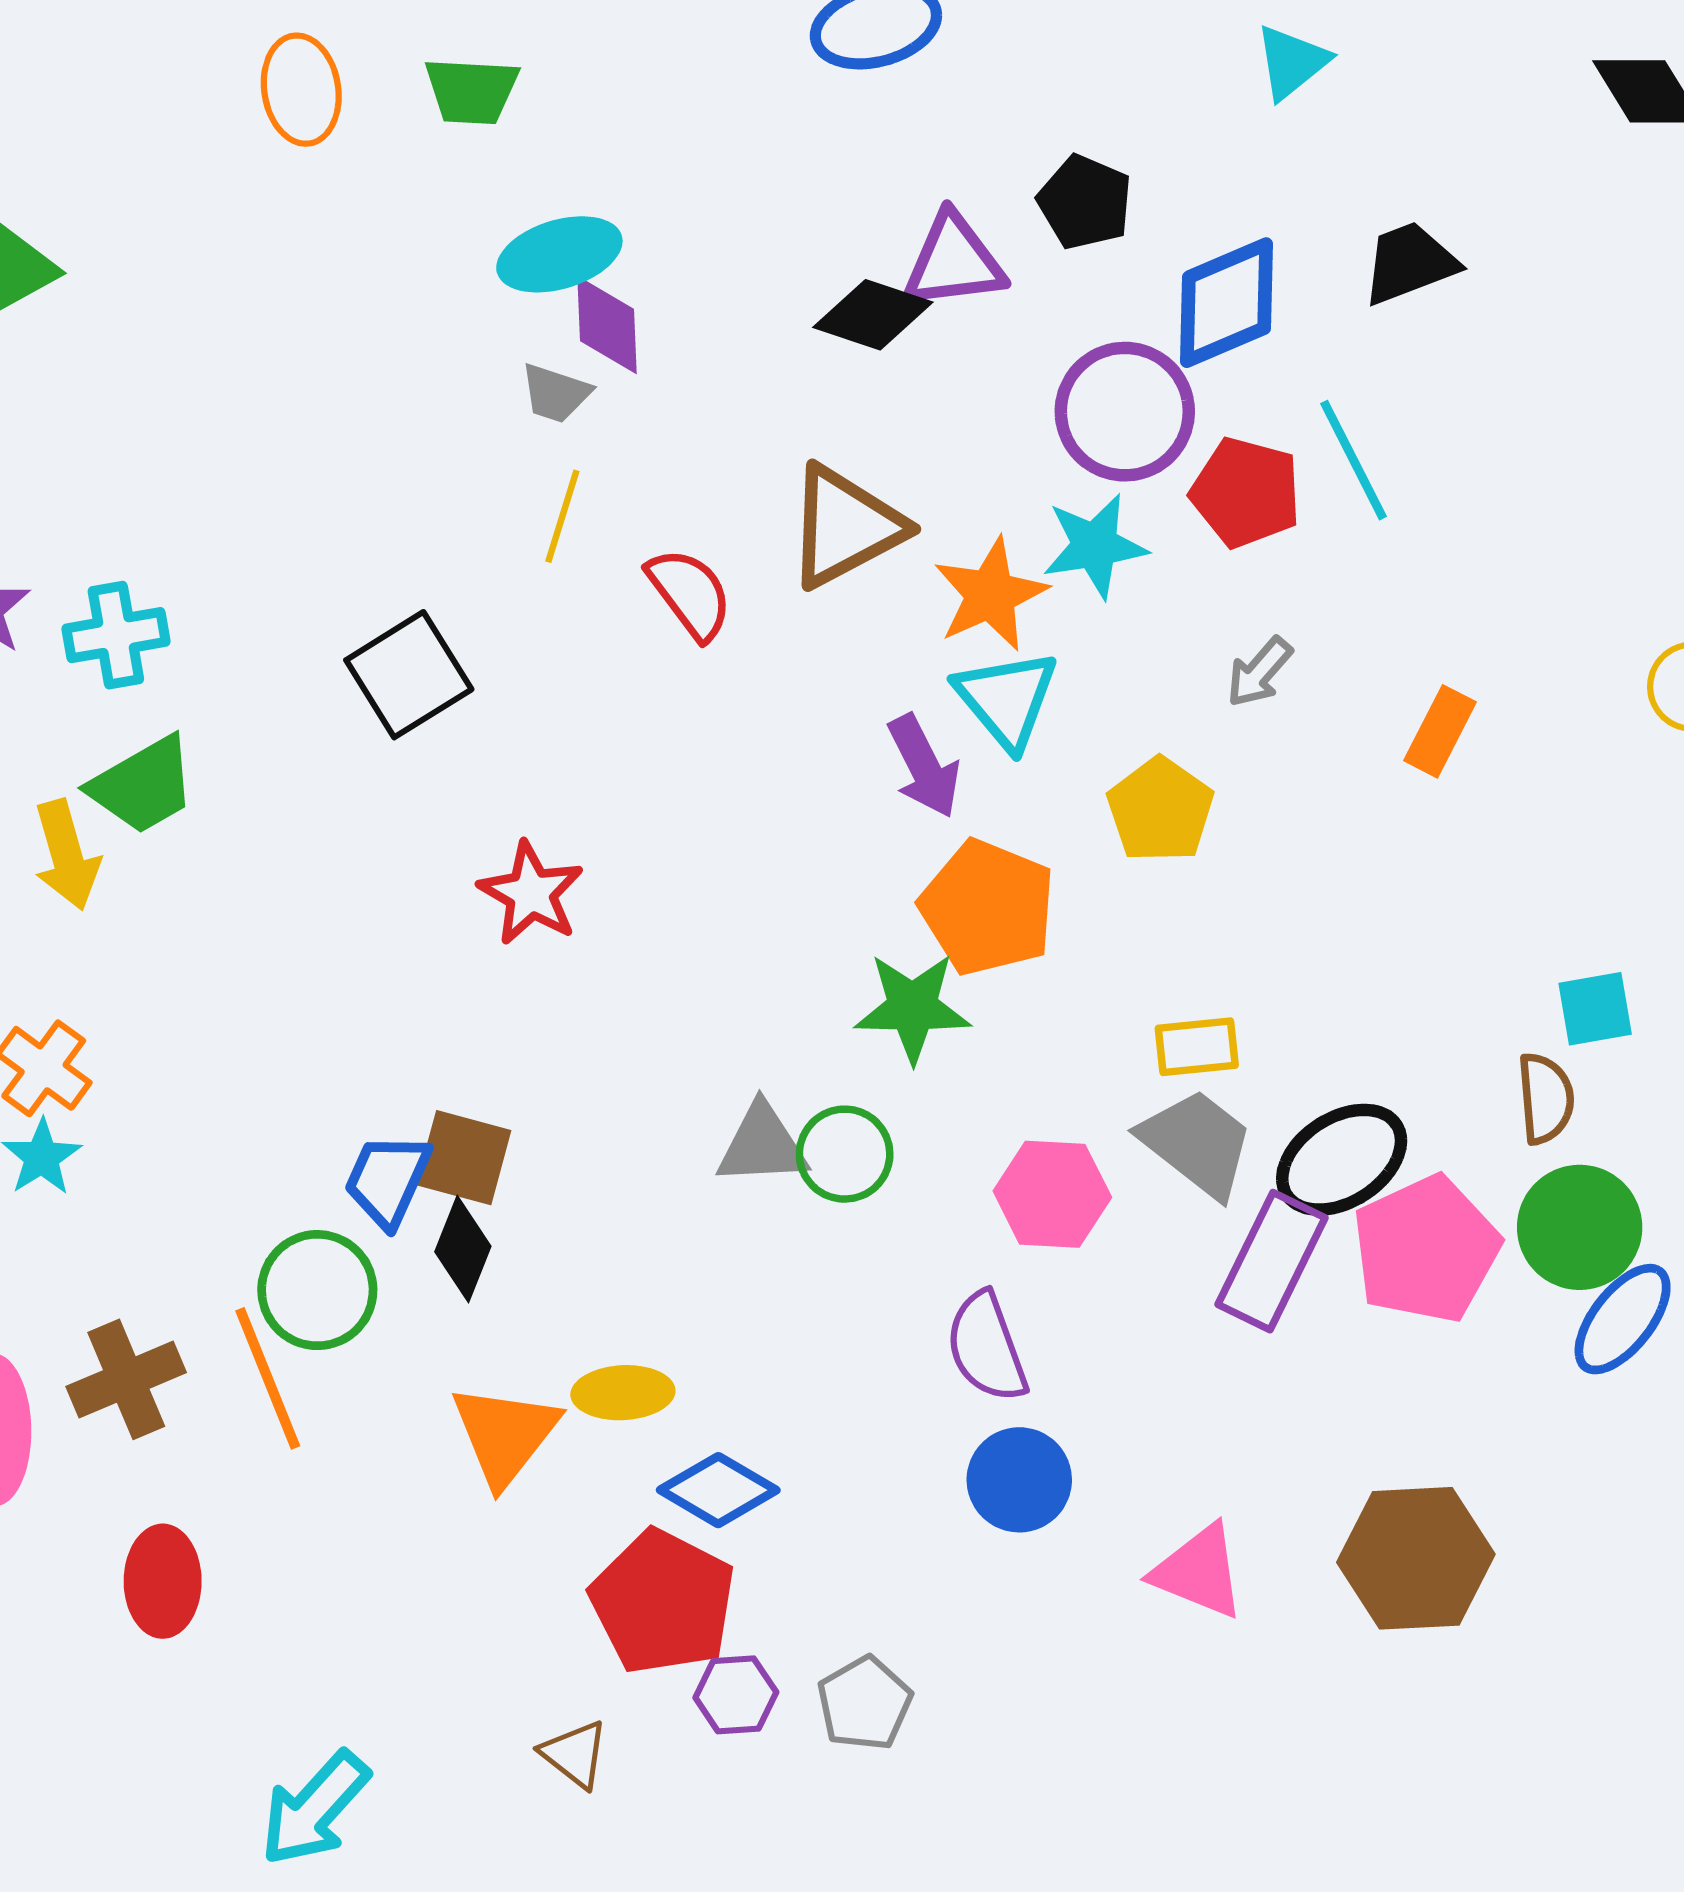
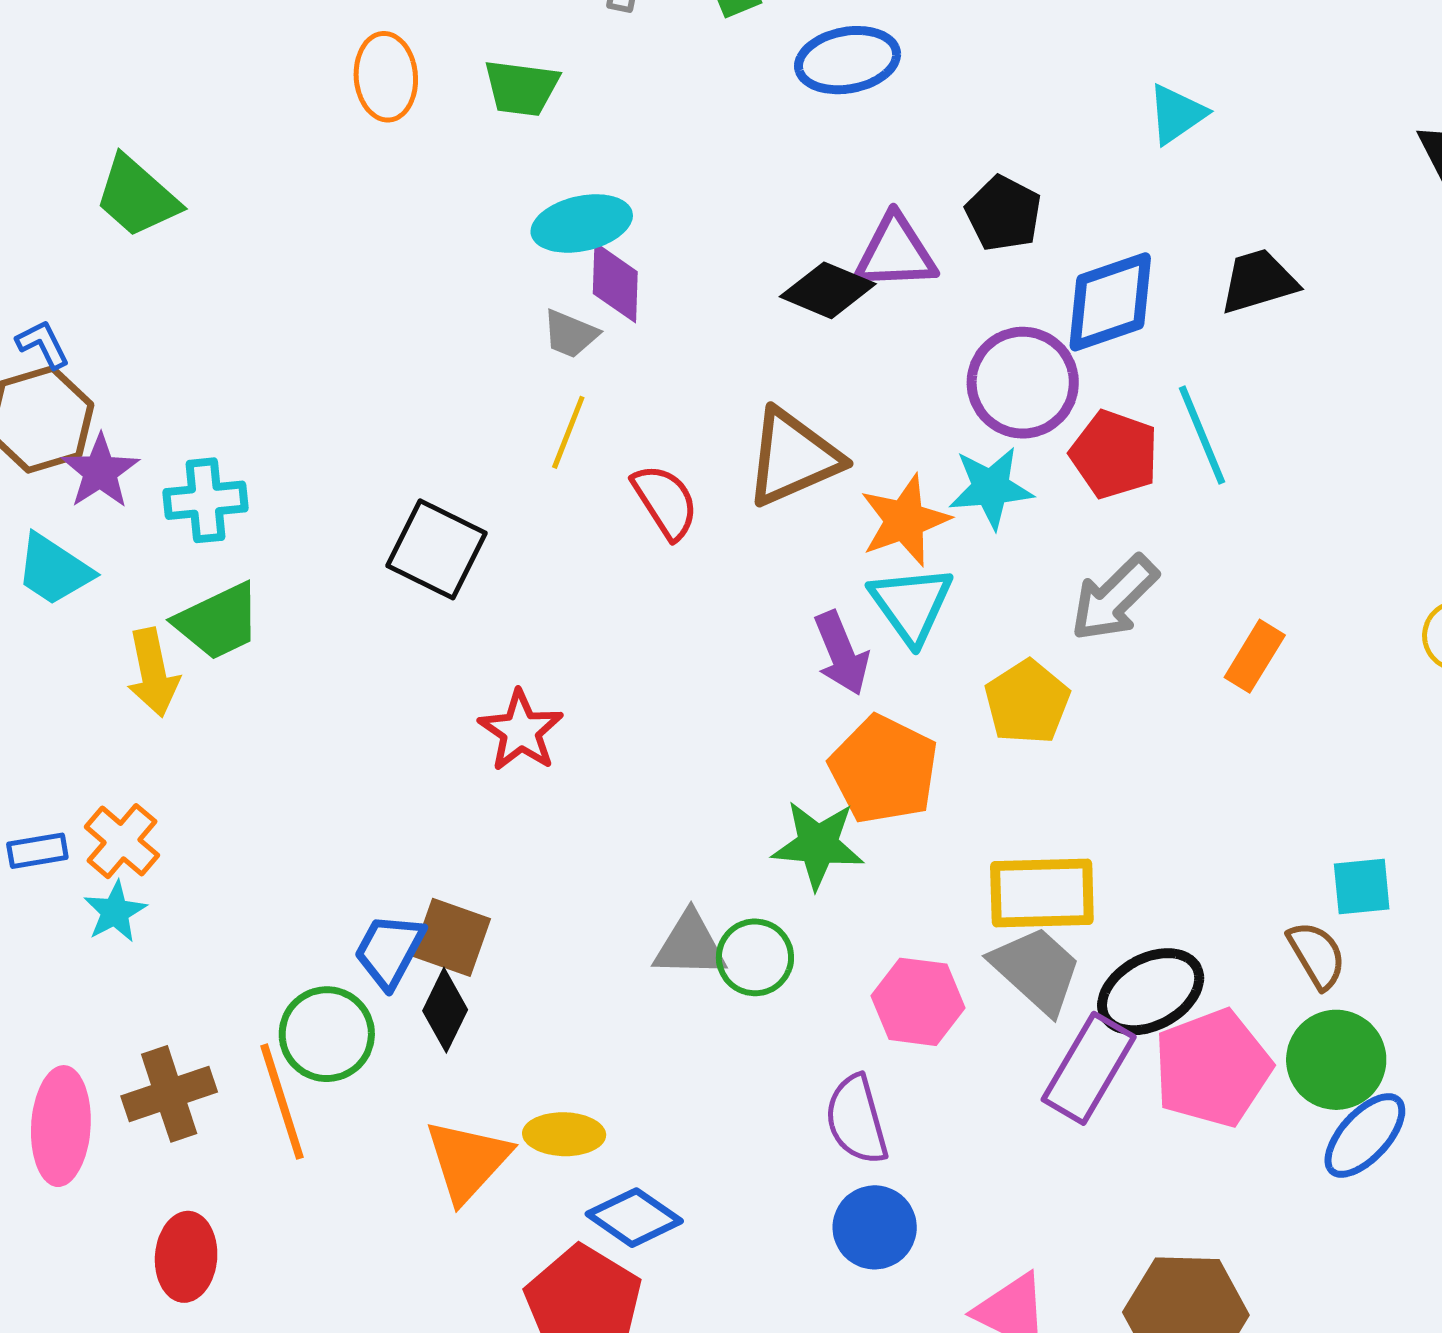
gray arrow: (1259, 672) -> (1114, 598), size x1.6
black square: (409, 675) -> (436, 549), turned -36
yellow rectangle: (1197, 1047) -> (1042, 893), size x1.6
brown semicircle: (1545, 1098) -> (1317, 955), turned -30

